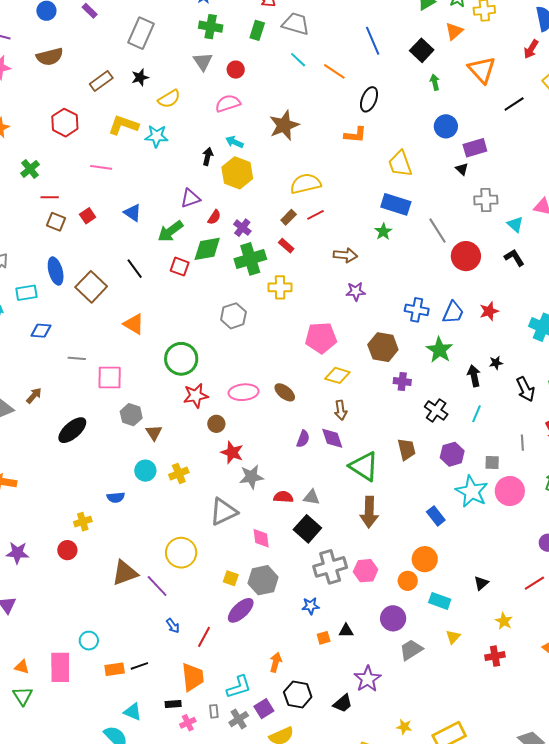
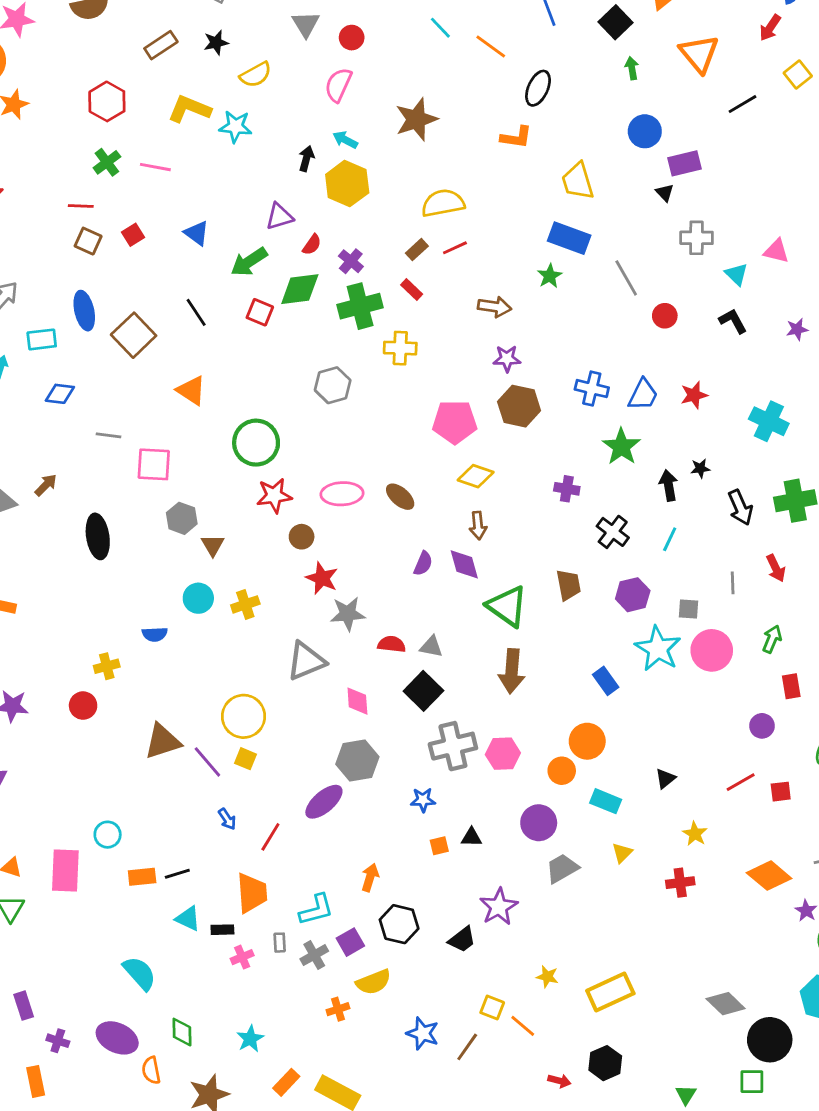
pink semicircle: (228, 103) -> (338, 85), turned -50
green cross: (30, 169) -> (107, 162), moved
red circle: (466, 256) -> (665, 316), size x0.6
brown hexagon: (383, 347) -> (519, 406), moved
black ellipse: (72, 430) -> (98, 536), turned -60
yellow square: (231, 578) -> (246, 759), moved
cyan triangle: (133, 712) -> (188, 919), moved

